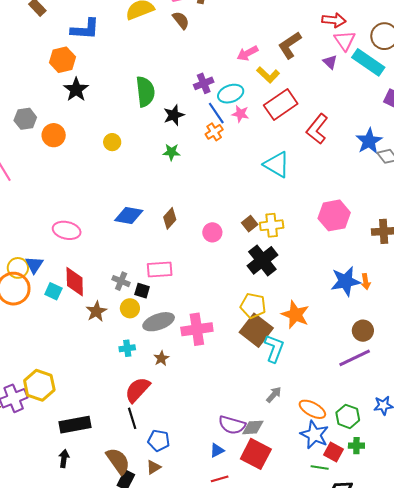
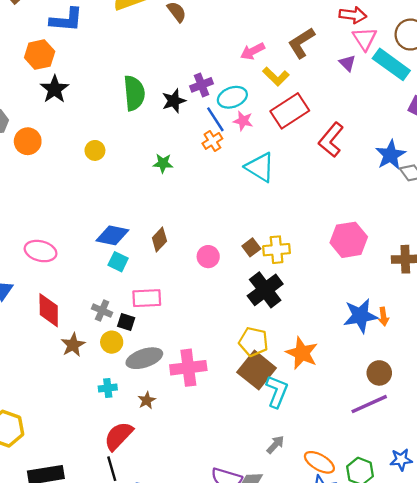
black star: (174, 115) -> (174, 101), moved
cyan triangle: (277, 164) -> (260, 167), moved
cyan square: (53, 291) -> (118, 262), moved

